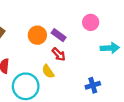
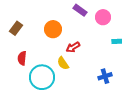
purple rectangle: (59, 35) -> (80, 10), moved
red arrow: (59, 54) -> (73, 47), turned 104

